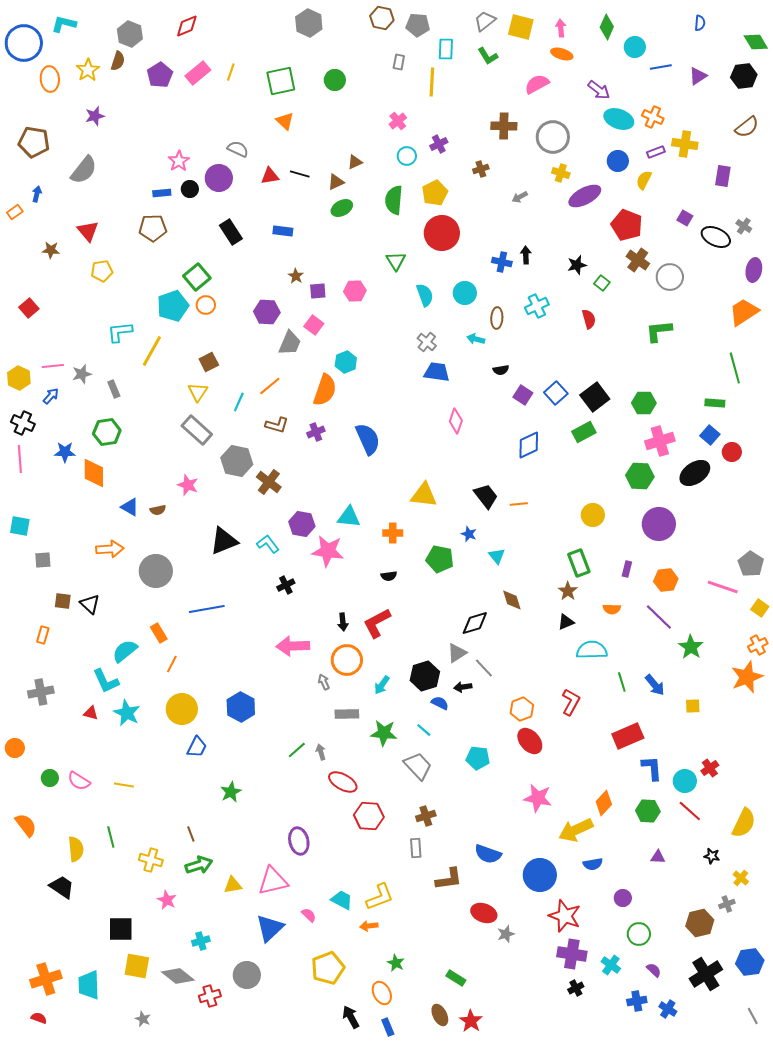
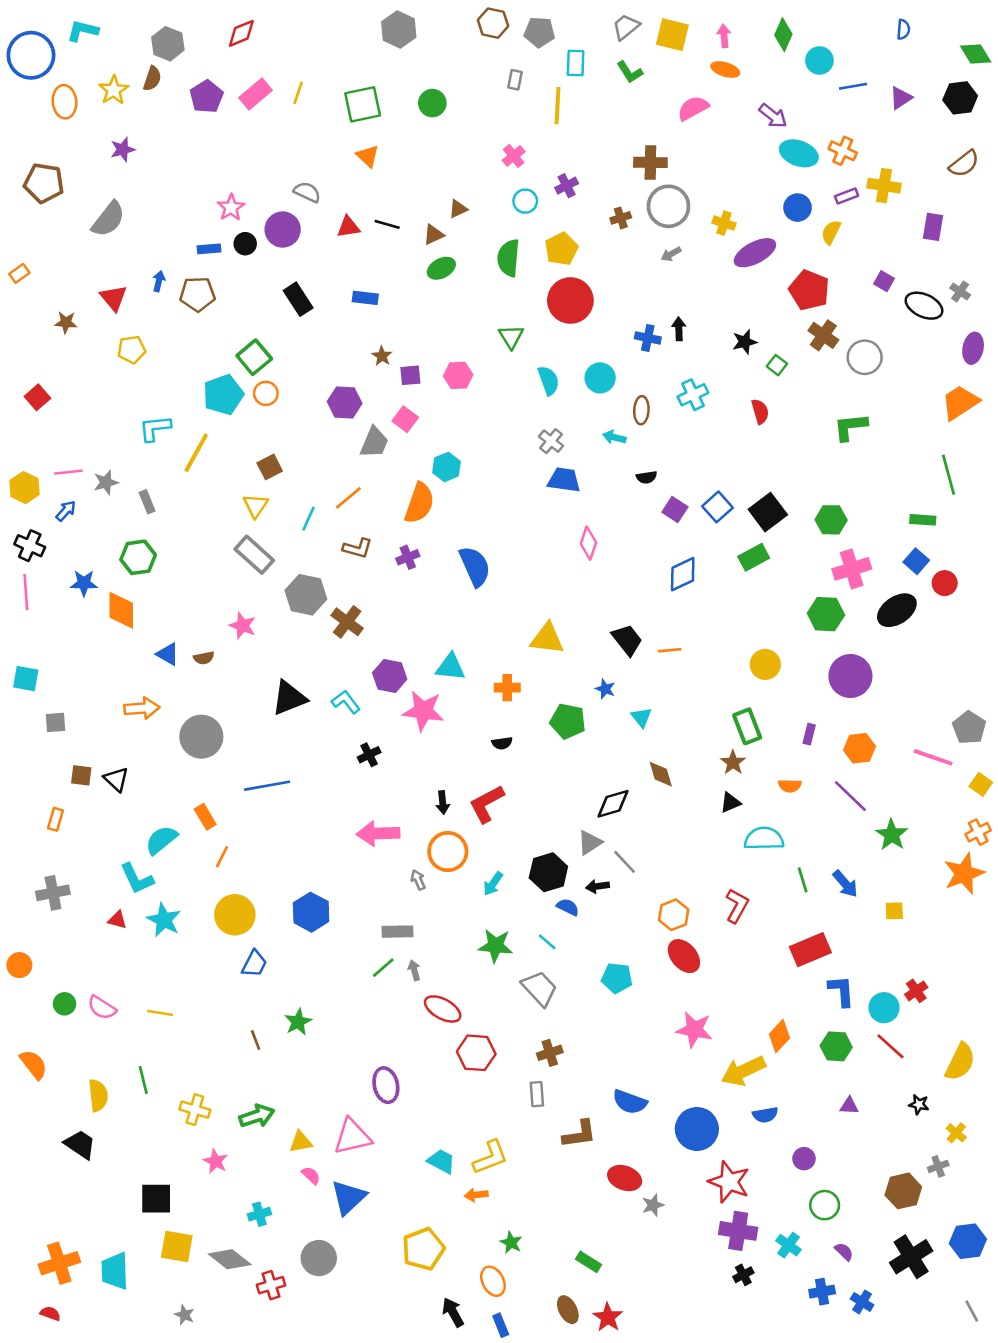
gray circle: (553, 137) -> (668, 206), moved
blue arrow: (37, 194) -> (159, 281), moved
gray rectangle: (347, 714) -> (397, 932), moved
brown line: (191, 834) -> (256, 1040), moved
pink semicircle: (309, 915) -> (311, 1175), moved

